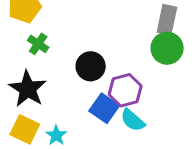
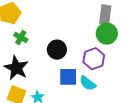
purple hexagon: (125, 90) -> (94, 59), moved
blue square: (104, 108) -> (68, 77), turned -30

